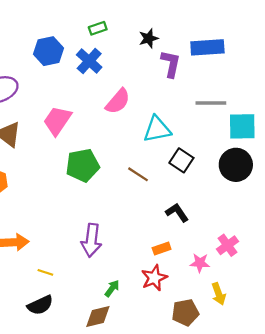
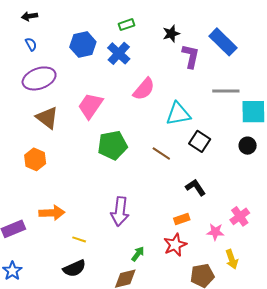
blue rectangle: (207, 47) -> (223, 42), turned 48
black circle: (236, 165) -> (248, 146), size x0.6

